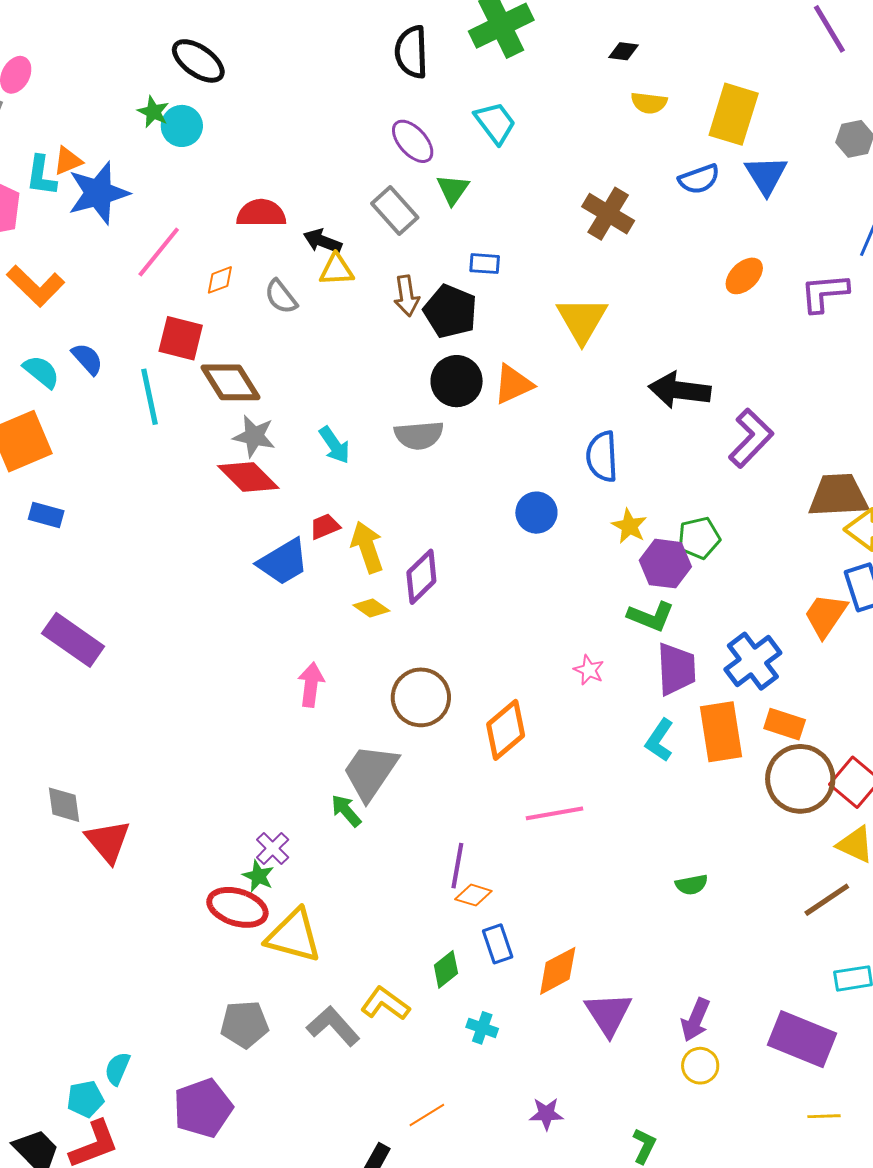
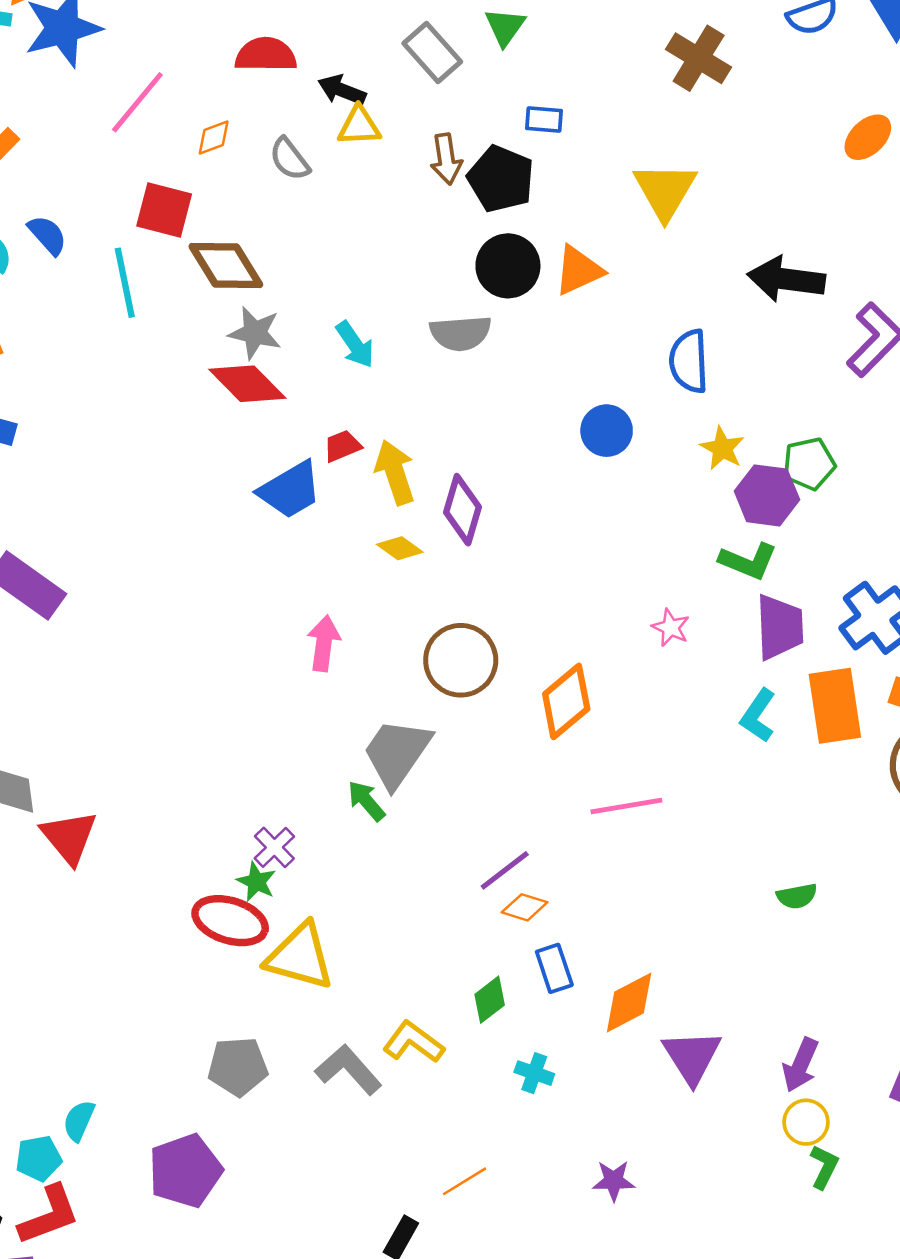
purple diamond: (421, 577) -> (462, 510), turned -30
purple line: (457, 866) -> (505, 870), turned 42
green L-shape: (644, 1146) -> (824, 1167), moved

